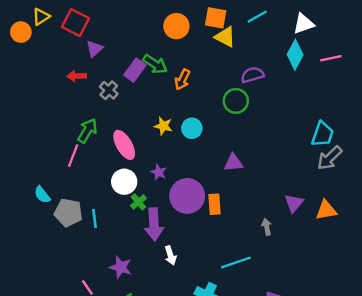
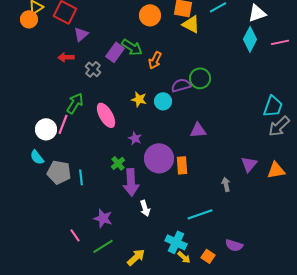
orange circle: (21, 32) -> (29, 19), moved
purple semicircle: (252, 75) -> (181, 85), moved
white circle: (124, 182) -> (46, 129), moved

